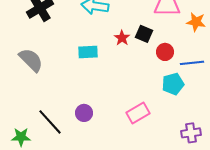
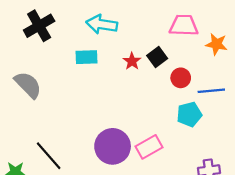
black square: (144, 34) -> (157, 57), turned 30
cyan rectangle: (88, 52) -> (86, 57), moved
purple circle: (84, 113) -> (113, 146), moved, size x1.8

